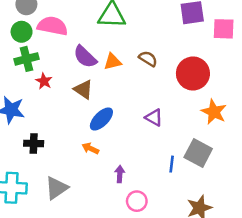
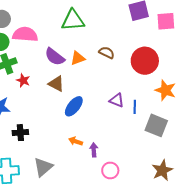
orange arrow: (90, 148) -> (76, 141), moved
blue line: (172, 164) -> (135, 107), moved

